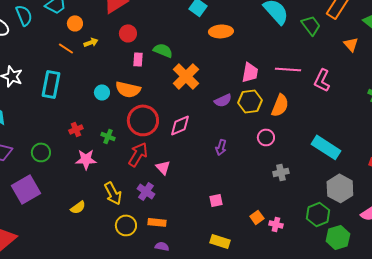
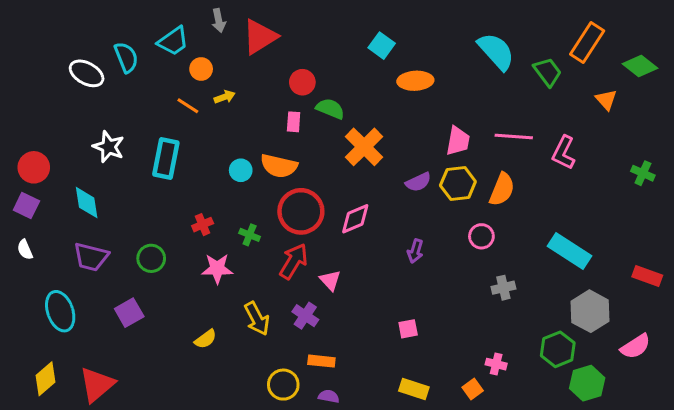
red circle: (128, 33) -> (302, 82), moved
purple square: (26, 189) -> (129, 313), size x0.7
orange square: (257, 217) -> (473, 389), moved
yellow circle: (126, 225) -> (283, 385), moved

